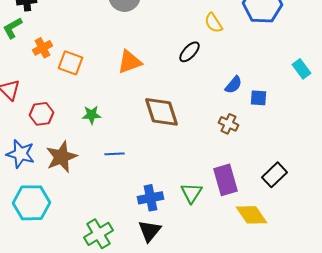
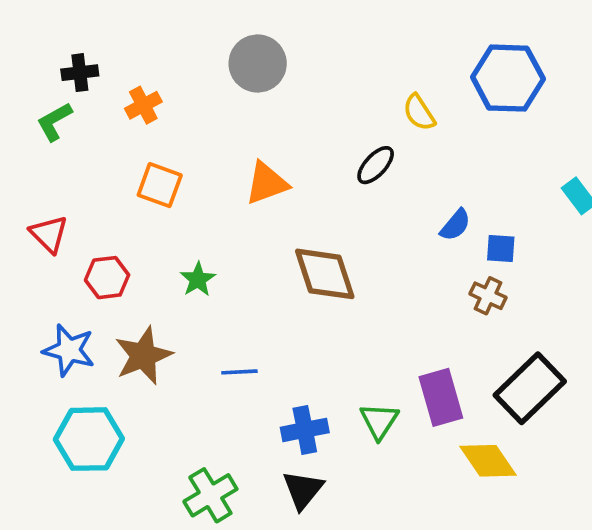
orange cross: (42, 48) -> (143, 105), moved
green star: (92, 115) -> (198, 279), turned -30
brown cross: (228, 124) -> (488, 296), moved
blue line: (114, 154) -> (239, 372), moved
black rectangle: (274, 175) -> (530, 388), size x1.5

